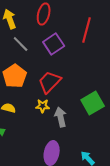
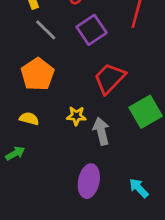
red trapezoid: (50, 82) -> (110, 78), moved

